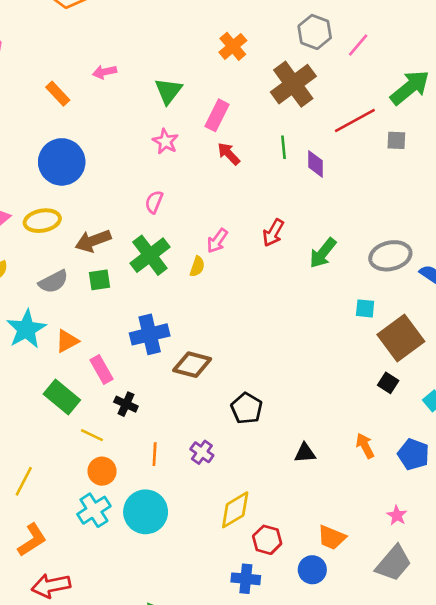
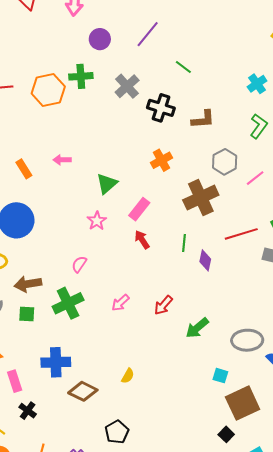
yellow semicircle: (197, 266) -> (128, 376), moved

